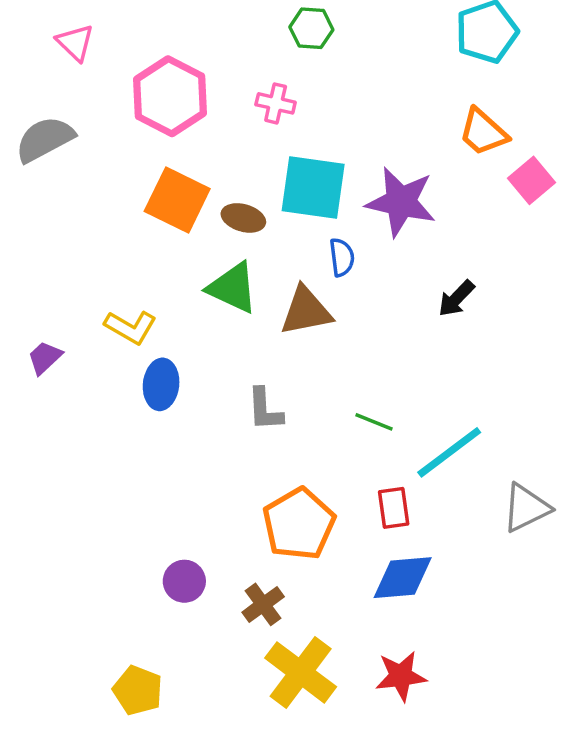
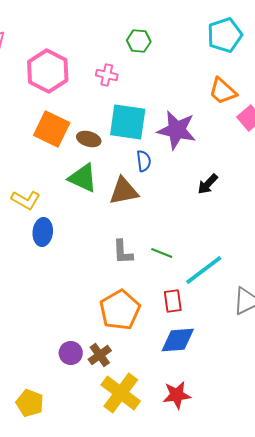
green hexagon: (311, 28) -> (139, 41), moved
gray L-shape: (265, 409) -> (123, 252), moved
purple circle: (184, 581) -> (71, 353), moved

